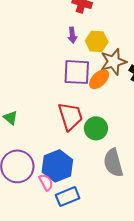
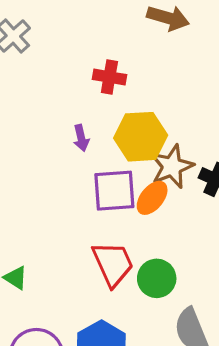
purple arrow: (72, 35) -> (81, 138), moved
yellow hexagon: (97, 41) -> (141, 137), size x1.4

